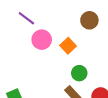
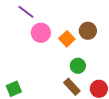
brown circle: (89, 20) -> (88, 31), moved

